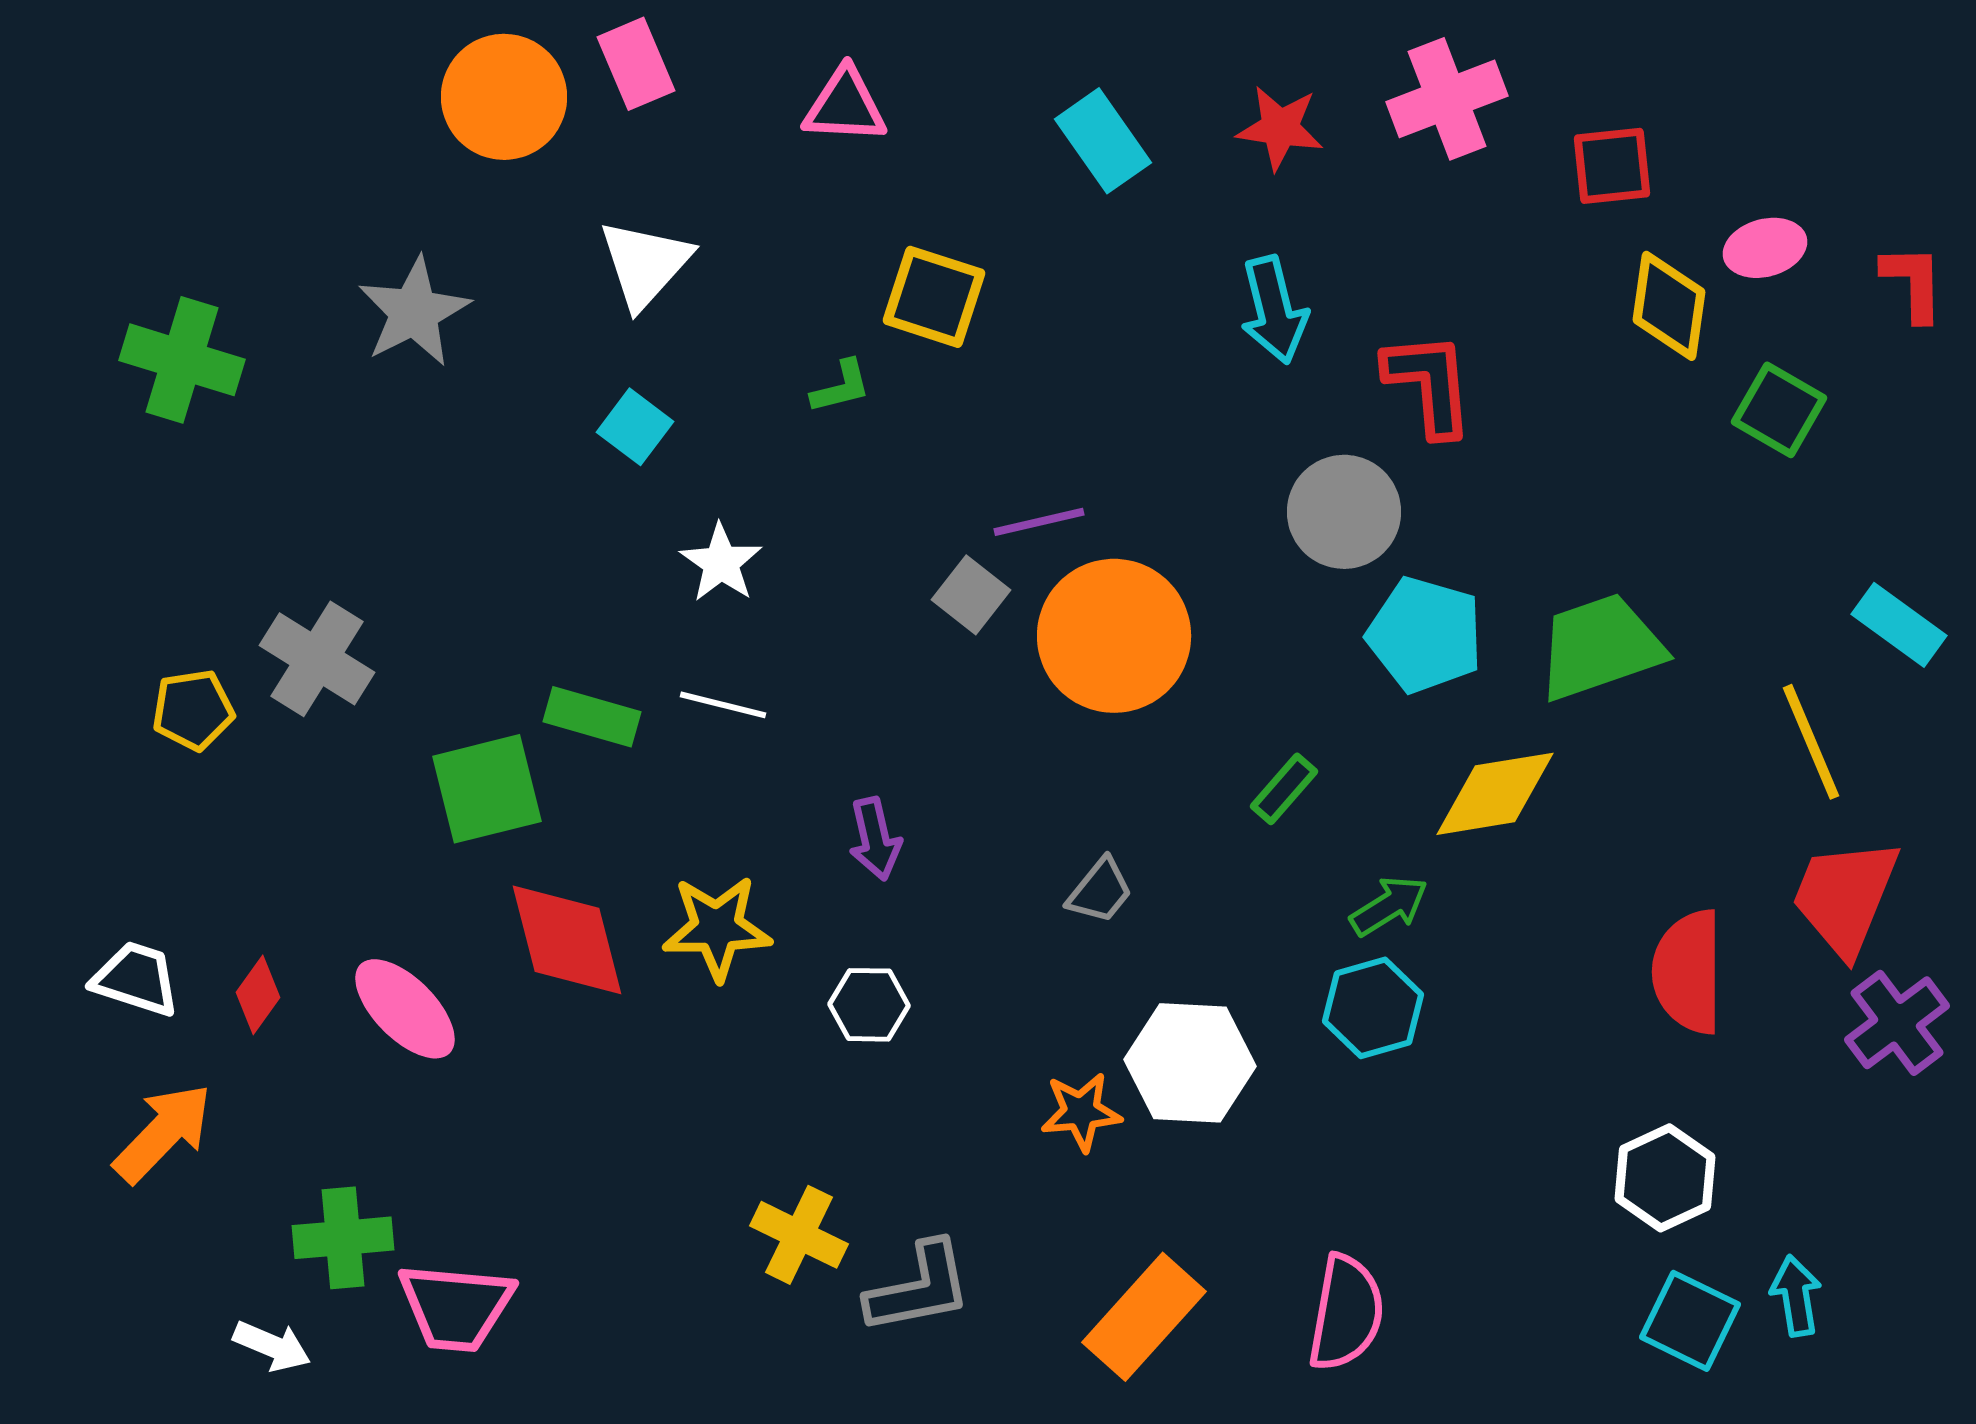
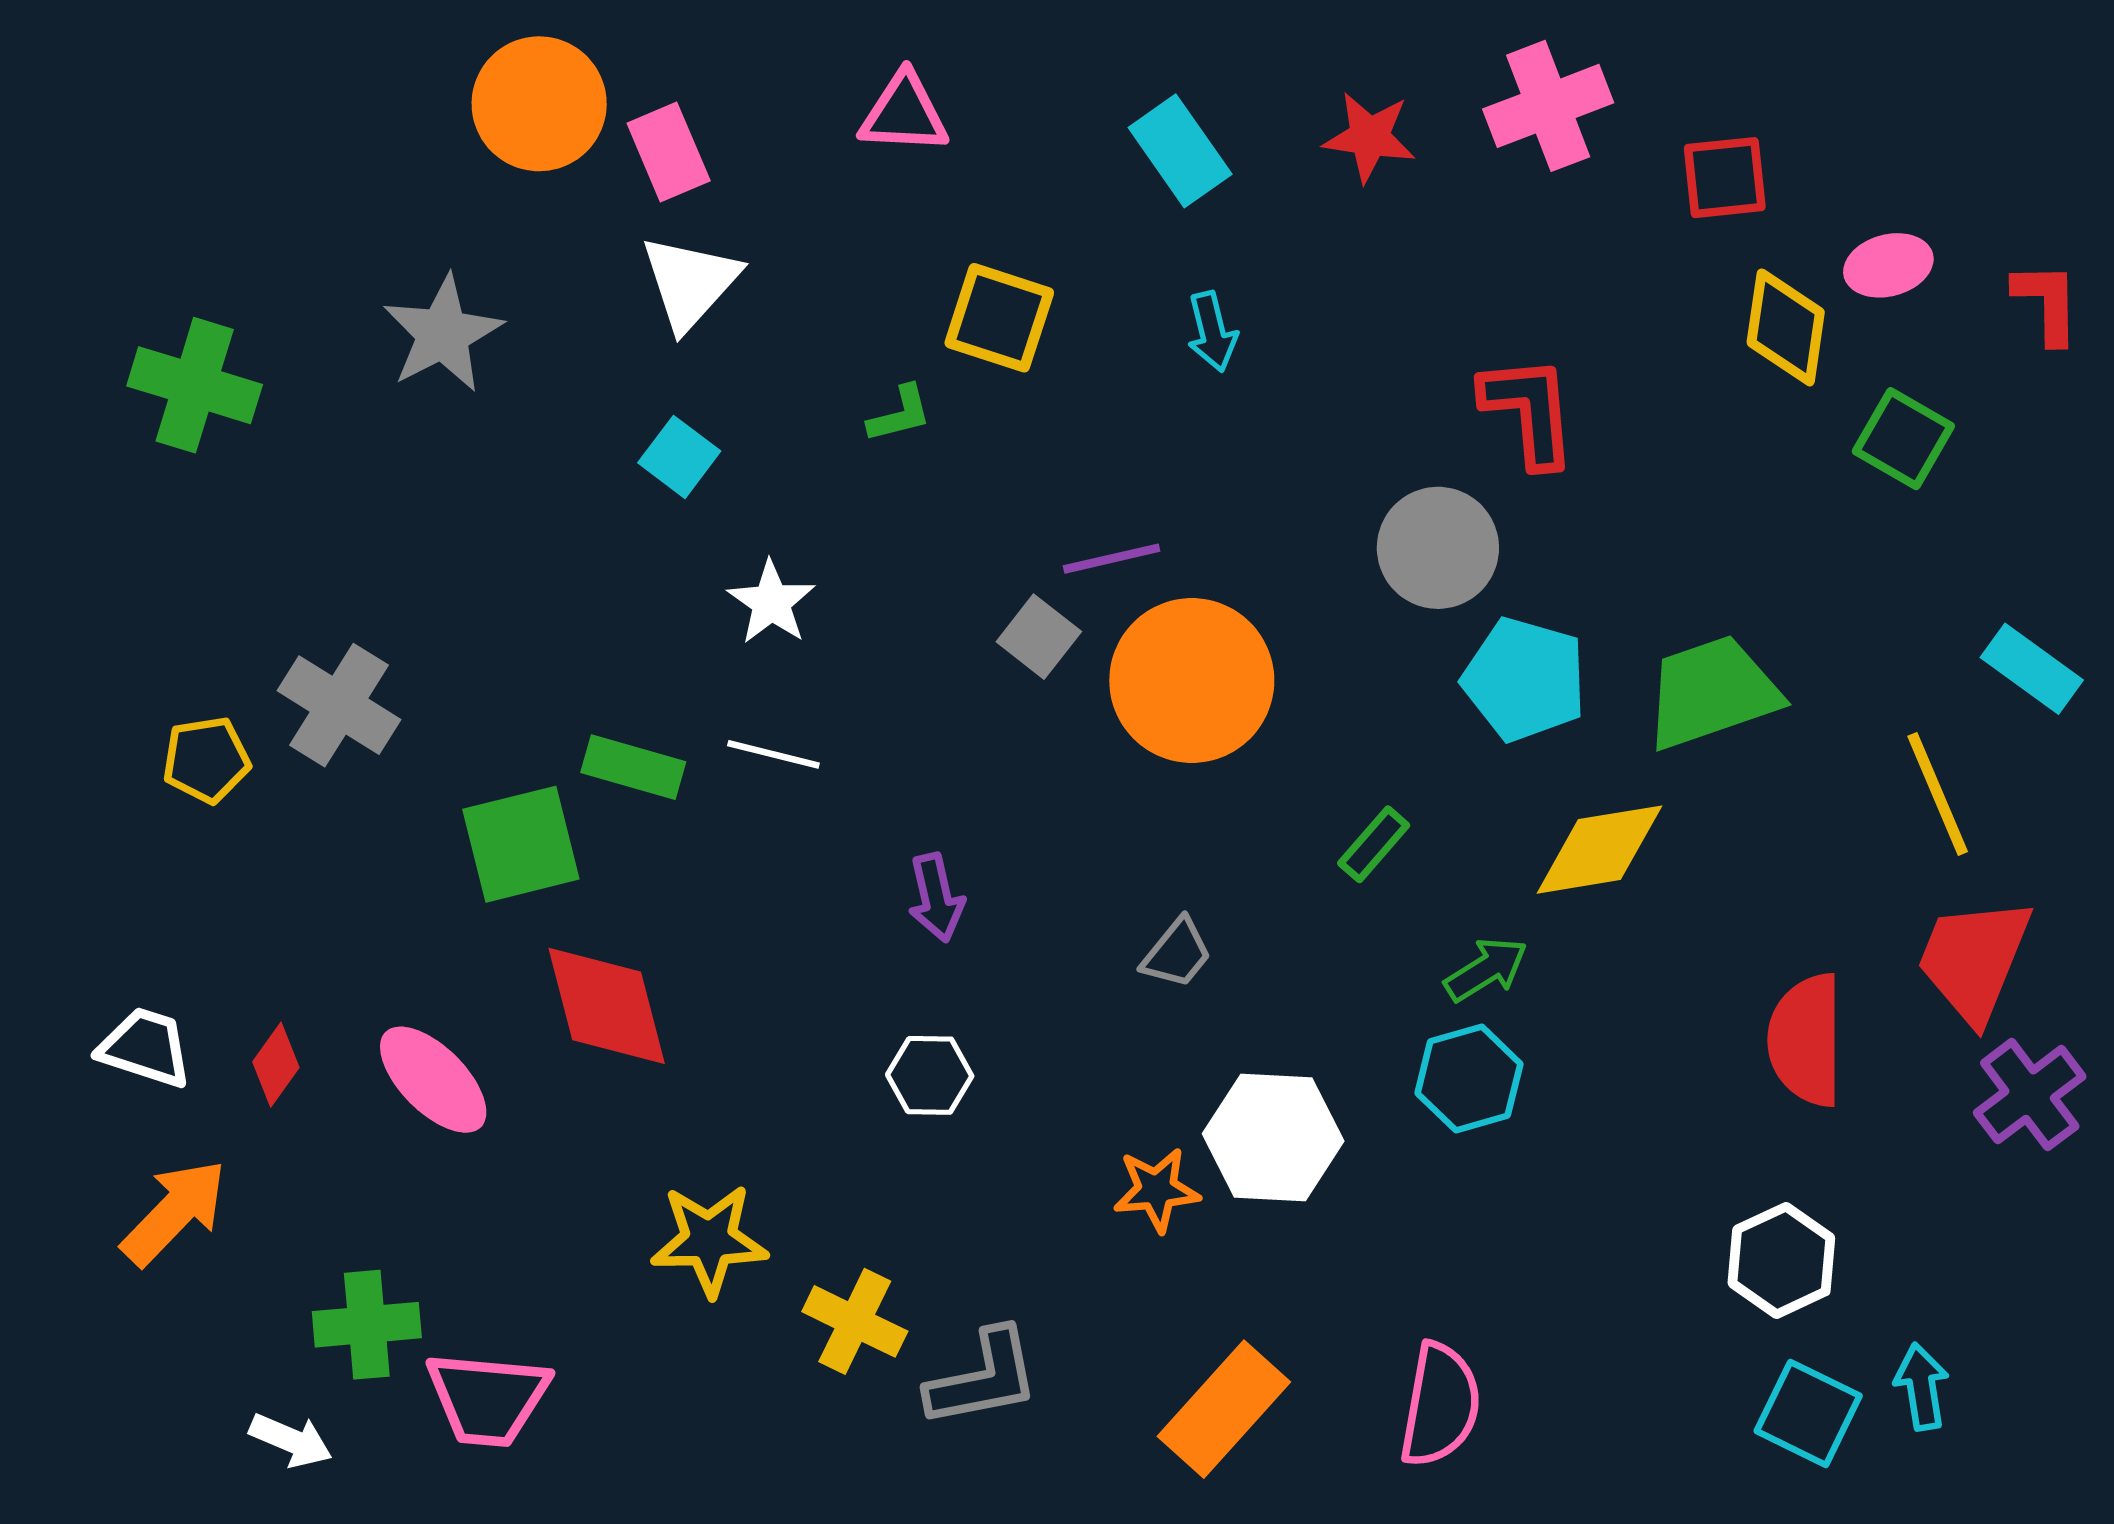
pink rectangle: (636, 64) -> (669, 152), moved
cyan arrow: (1274, 310) -> (1212, 332), moved, size x0.7
yellow star: (717, 928) -> (709, 1240), moved

